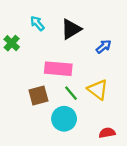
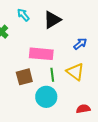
blue arrow: (104, 47) -> (80, 44), moved
green line: (71, 93) -> (52, 75), turned 32

